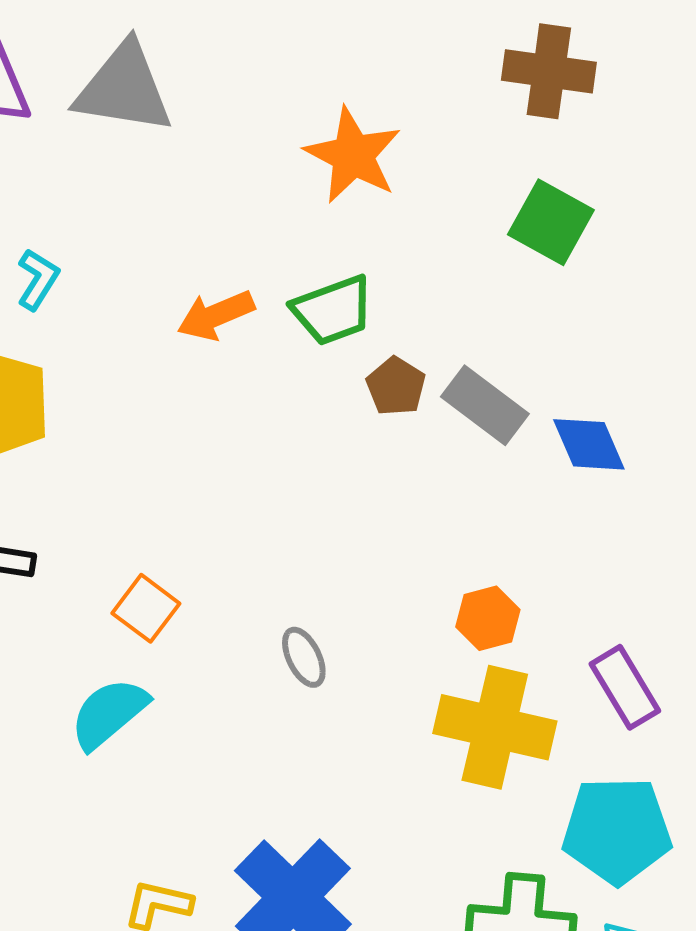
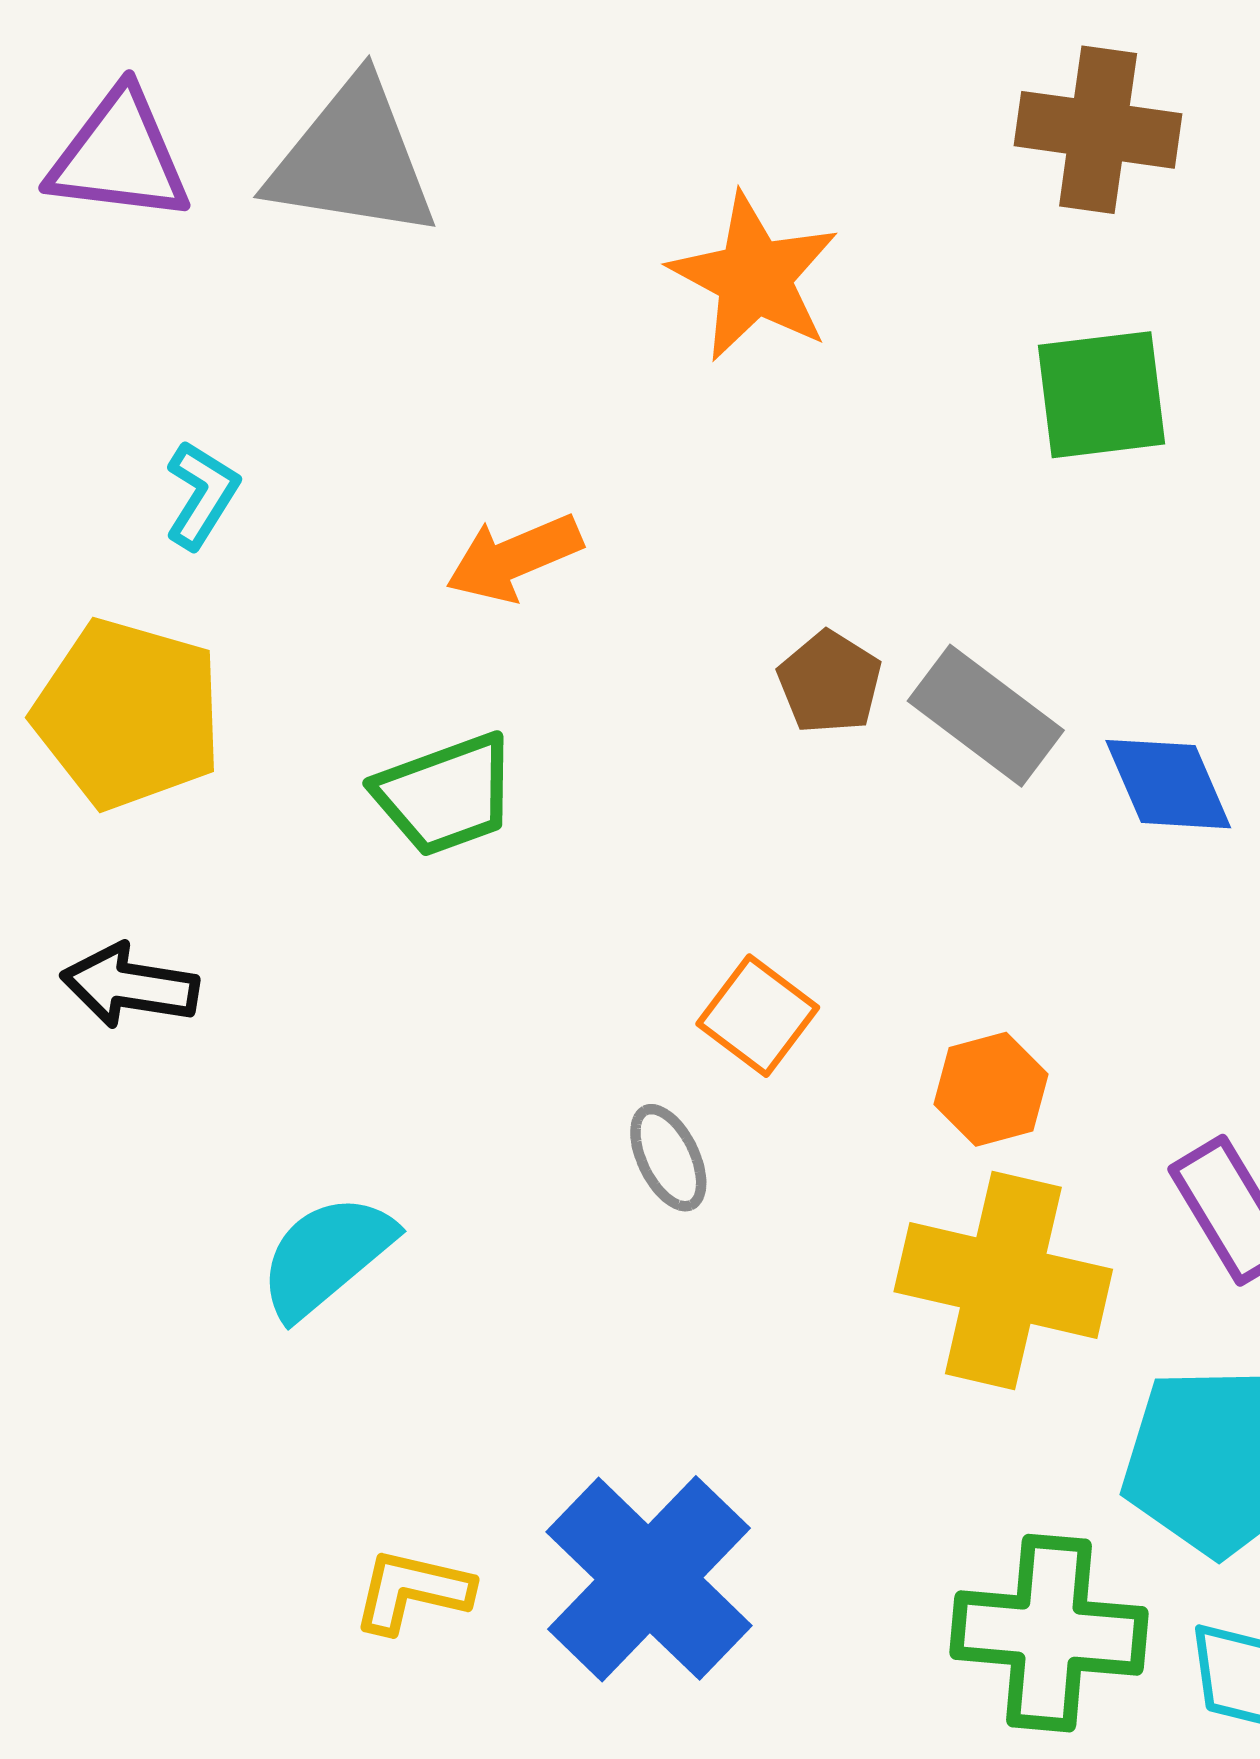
green square: (551, 222) -> (1102, 395), turned -36
green trapezoid: (333, 310) -> (446, 795), moved
orange square: (146, 608) -> (758, 1016), moved

